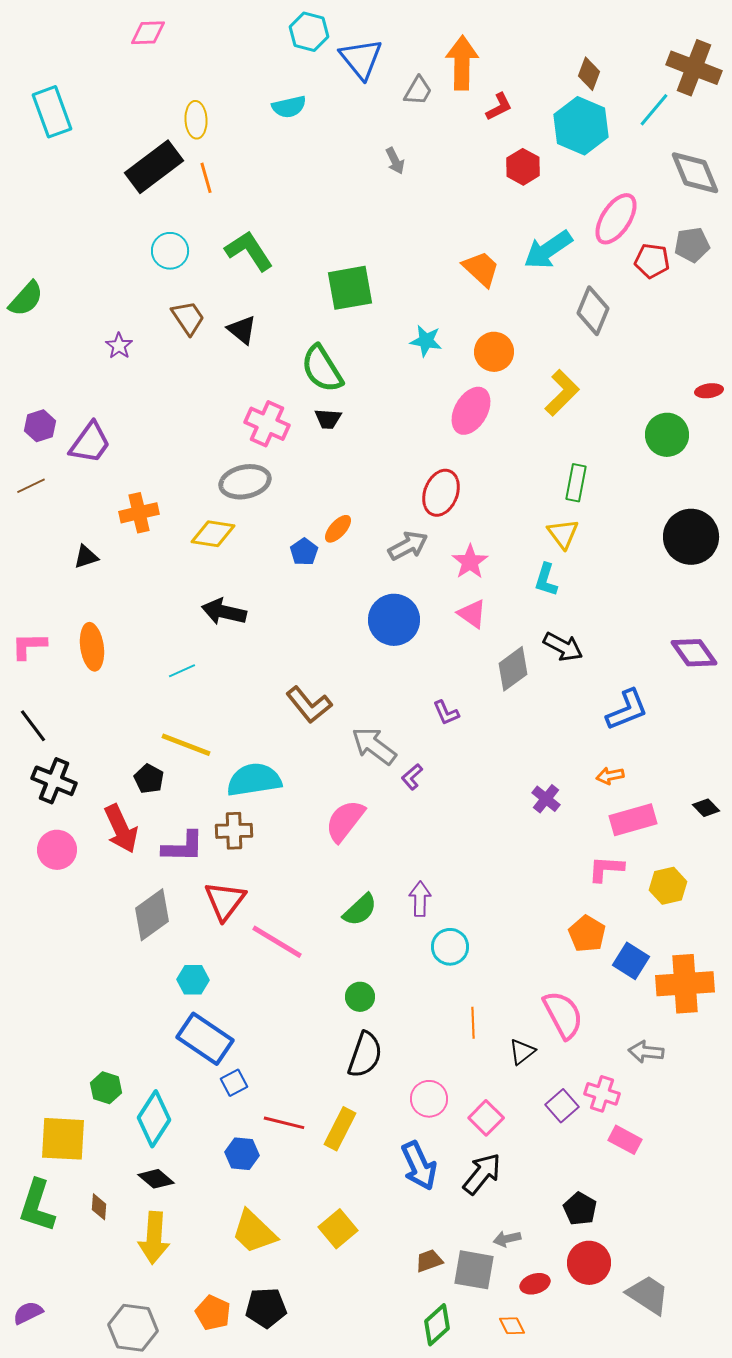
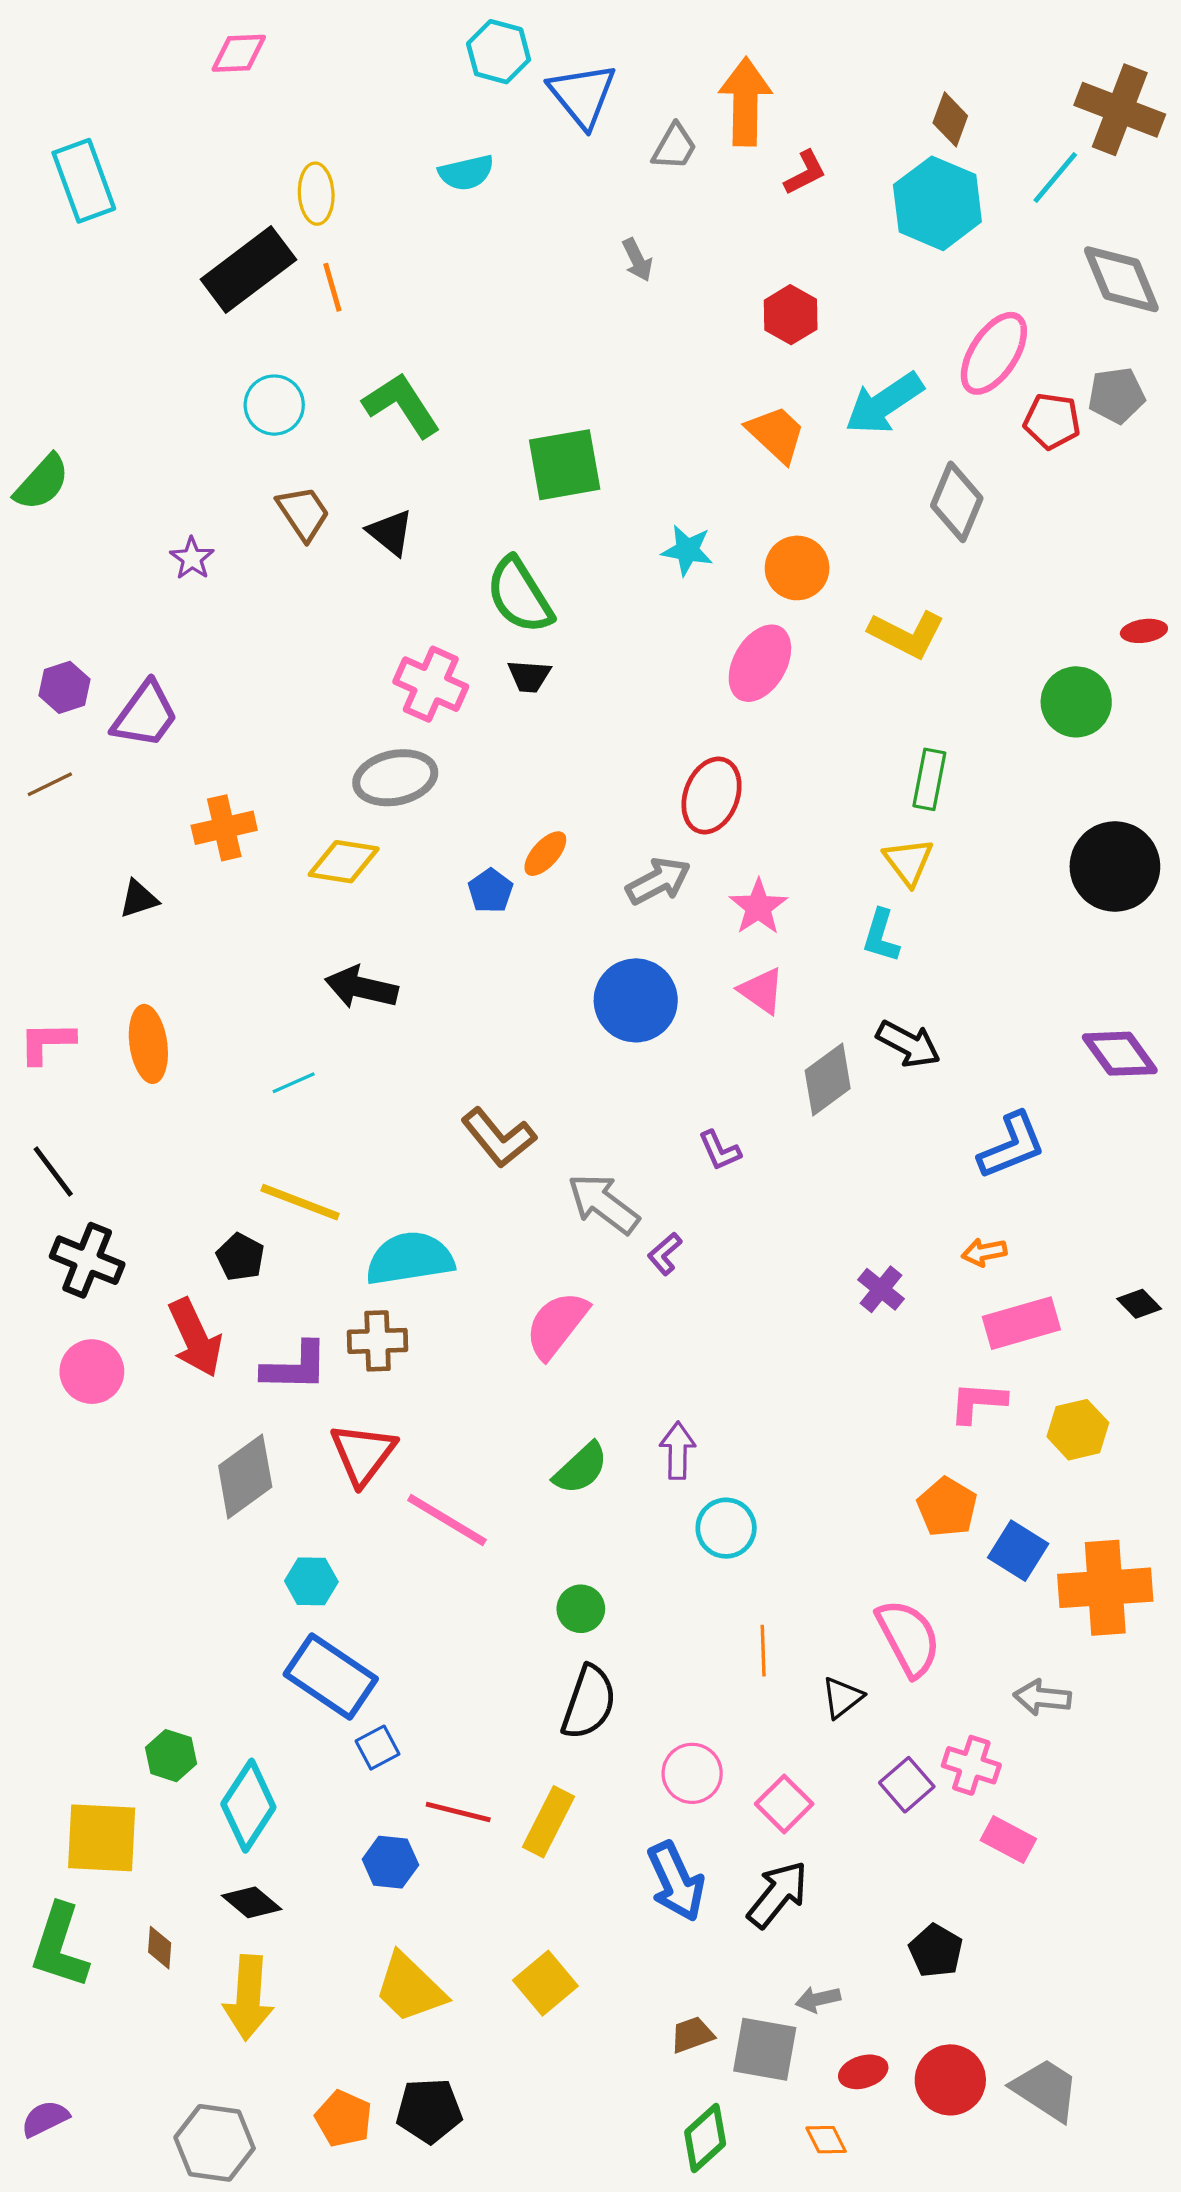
red hexagon: (523, 167) -> (791, 315), moved
yellow L-shape: (562, 393) -> (907, 634), turned 72
red circle: (589, 1263) -> (950, 2080), moved

